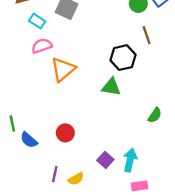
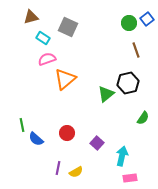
black hexagon: (123, 58) -> (128, 83), moved
green triangle: (111, 87) -> (106, 94), turned -48
purple square: (105, 160) -> (97, 143), moved

